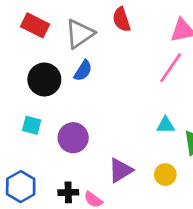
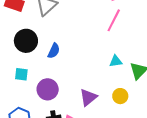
blue semicircle: (83, 71) -> (54, 51), moved
purple circle: (73, 138) -> (48, 89), moved

